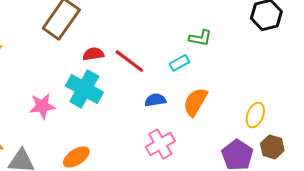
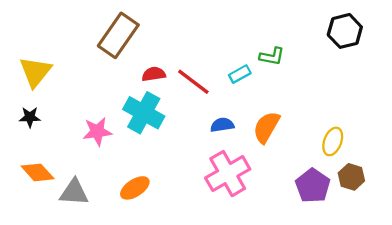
cyan rectangle: (179, 63) -> (240, 74), moved
pink cross: (160, 144) -> (228, 174), size x1.4

